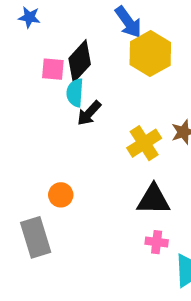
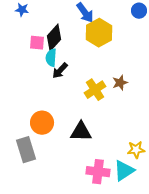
orange circle: (61, 195) -> (42, 123), size x1.5
black triangle: (153, 200) -> (81, 132), moved
pink cross: (157, 242) -> (98, 172), moved, size x1.6

